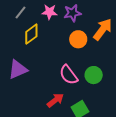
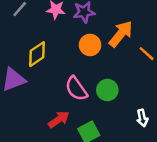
yellow diamond: (31, 34) -> (37, 54), moved

